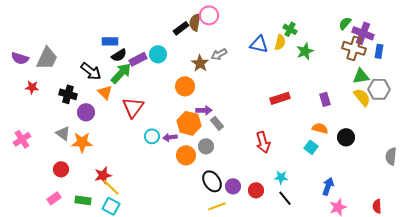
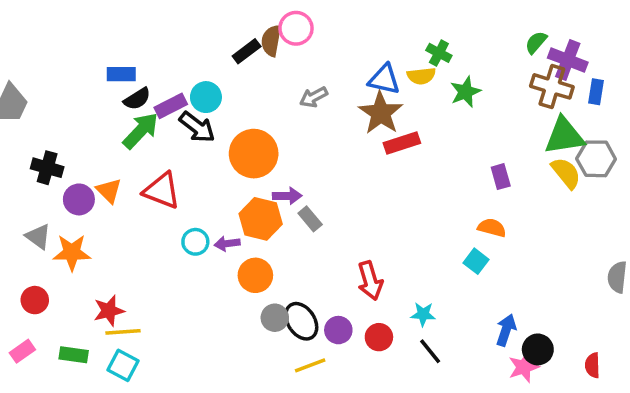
yellow semicircle: (280, 42) -> (421, 76), turned 70
brown star: (200, 63) -> (381, 113), moved, size x1.4
black arrow: (91, 71) -> (197, 127), moved
green triangle: (361, 76) -> (564, 136), size x1.4
orange circle: (185, 86) -> (254, 154), size x1.4
orange triangle: (105, 92) -> (109, 191), moved
red rectangle: (280, 98) -> (402, 143), moved
red triangle: (133, 107) -> (162, 191), turned -45
black circle: (346, 137) -> (538, 349), moved
red arrow: (263, 142) -> (370, 281), moved
gray circle: (206, 146) -> (275, 318), moved
yellow line: (111, 187) -> (123, 332), turned -48

